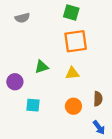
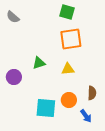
gray semicircle: (22, 18) -> (13, 17), moved, turned 56
cyan square: (33, 105) -> (46, 108), moved, size x1.5
blue arrow: (99, 128) -> (86, 116), moved

